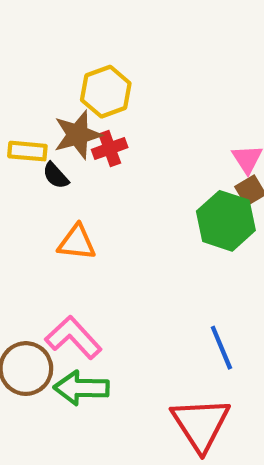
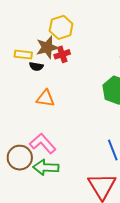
black semicircle: (56, 176) -> (36, 66), turned -40

